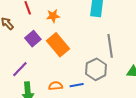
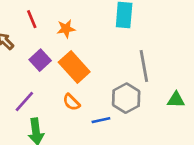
orange semicircle: (56, 86) -> (71, 102), moved, turned -128

